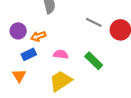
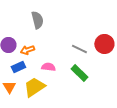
gray line: (94, 22) -> (79, 49), moved
yellow trapezoid: (61, 81) -> (34, 87), moved

